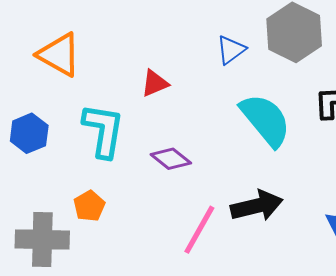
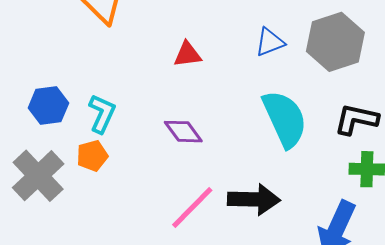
cyan L-shape: (103, 130) -> (102, 114), moved, size x0.7
blue hexagon: (29, 133) -> (48, 105), moved
gray cross: (42, 240) -> (38, 176), turned 30

